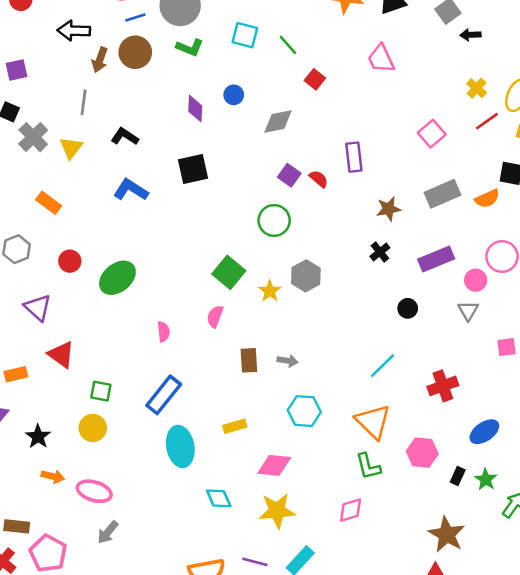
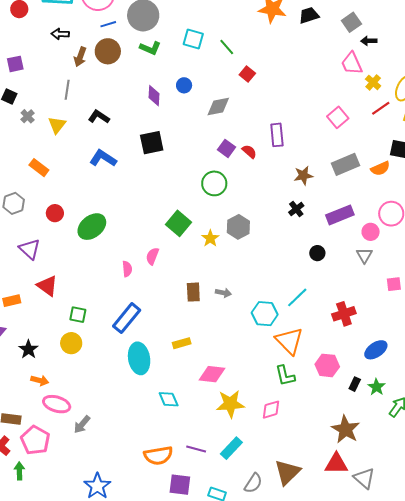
black arrow: (74, 31) -> (60, 34), size x0.7
pink trapezoid: (381, 59) -> (352, 63), moved
gray cross: (33, 137) -> (28, 116), size x0.6
pink semicircle: (215, 316) -> (152, 256), moved
cyan hexagon: (304, 411) -> (265, 314), moved
pink ellipse: (94, 491) -> (57, 404), moved
yellow star: (277, 511) -> (230, 404), moved

